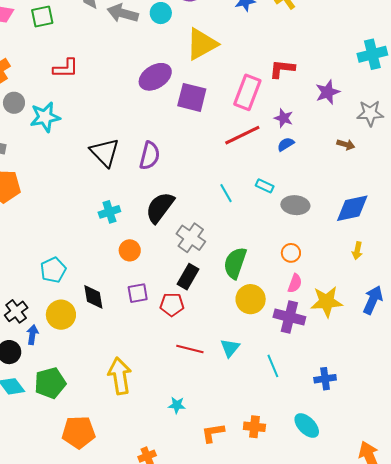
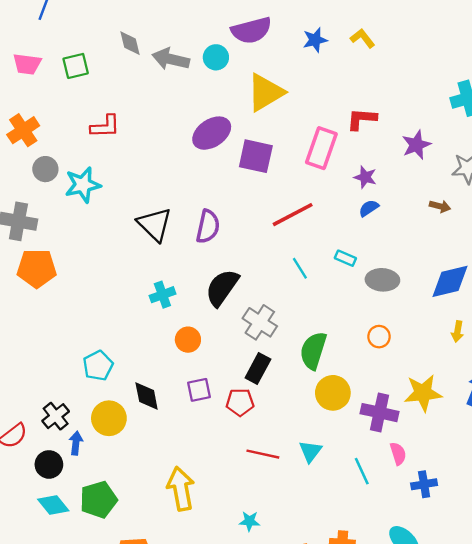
red line: (242, 135) -> (293, 215), moved
pink semicircle: (295, 283) -> (398, 454), moved, turned -36

